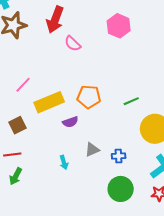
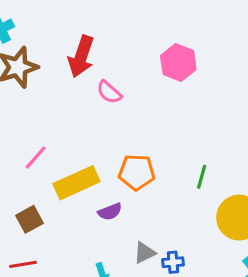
green line: (131, 101) -> (202, 177), turned -49
blue cross: (119, 156) -> (173, 262), moved

